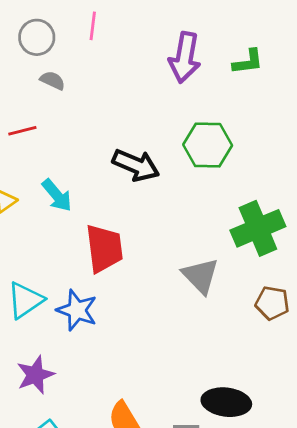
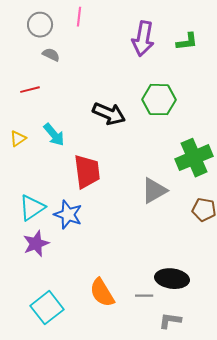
gray triangle: (200, 276) -> (154, 191), turned 44
purple star: (35, 375) -> (36, 244), moved

